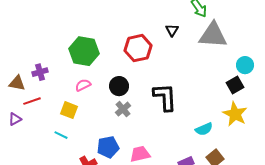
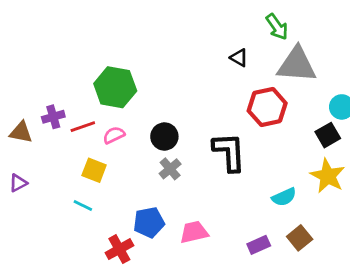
black triangle: (172, 30) -> (239, 58), turned -32
red hexagon: (138, 48) -> (267, 107), moved
red line: (32, 101) -> (83, 127), moved

